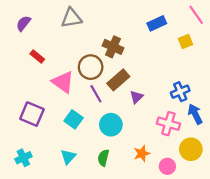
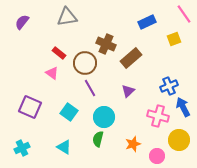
red rectangle: (37, 56) -> (59, 53), moved
brown rectangle: (118, 80) -> (131, 58), moved
pink triangle: (63, 82) -> (52, 73), moved, size x0.6
cyan triangle: (68, 157) -> (64, 147), turned -42
green semicircle: (103, 158) -> (98, 139), moved

